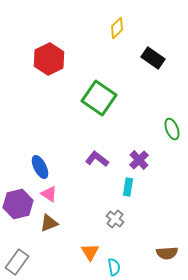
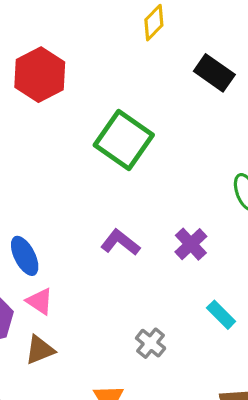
cyan rectangle: (128, 187) -> (221, 315), moved, turned -54

